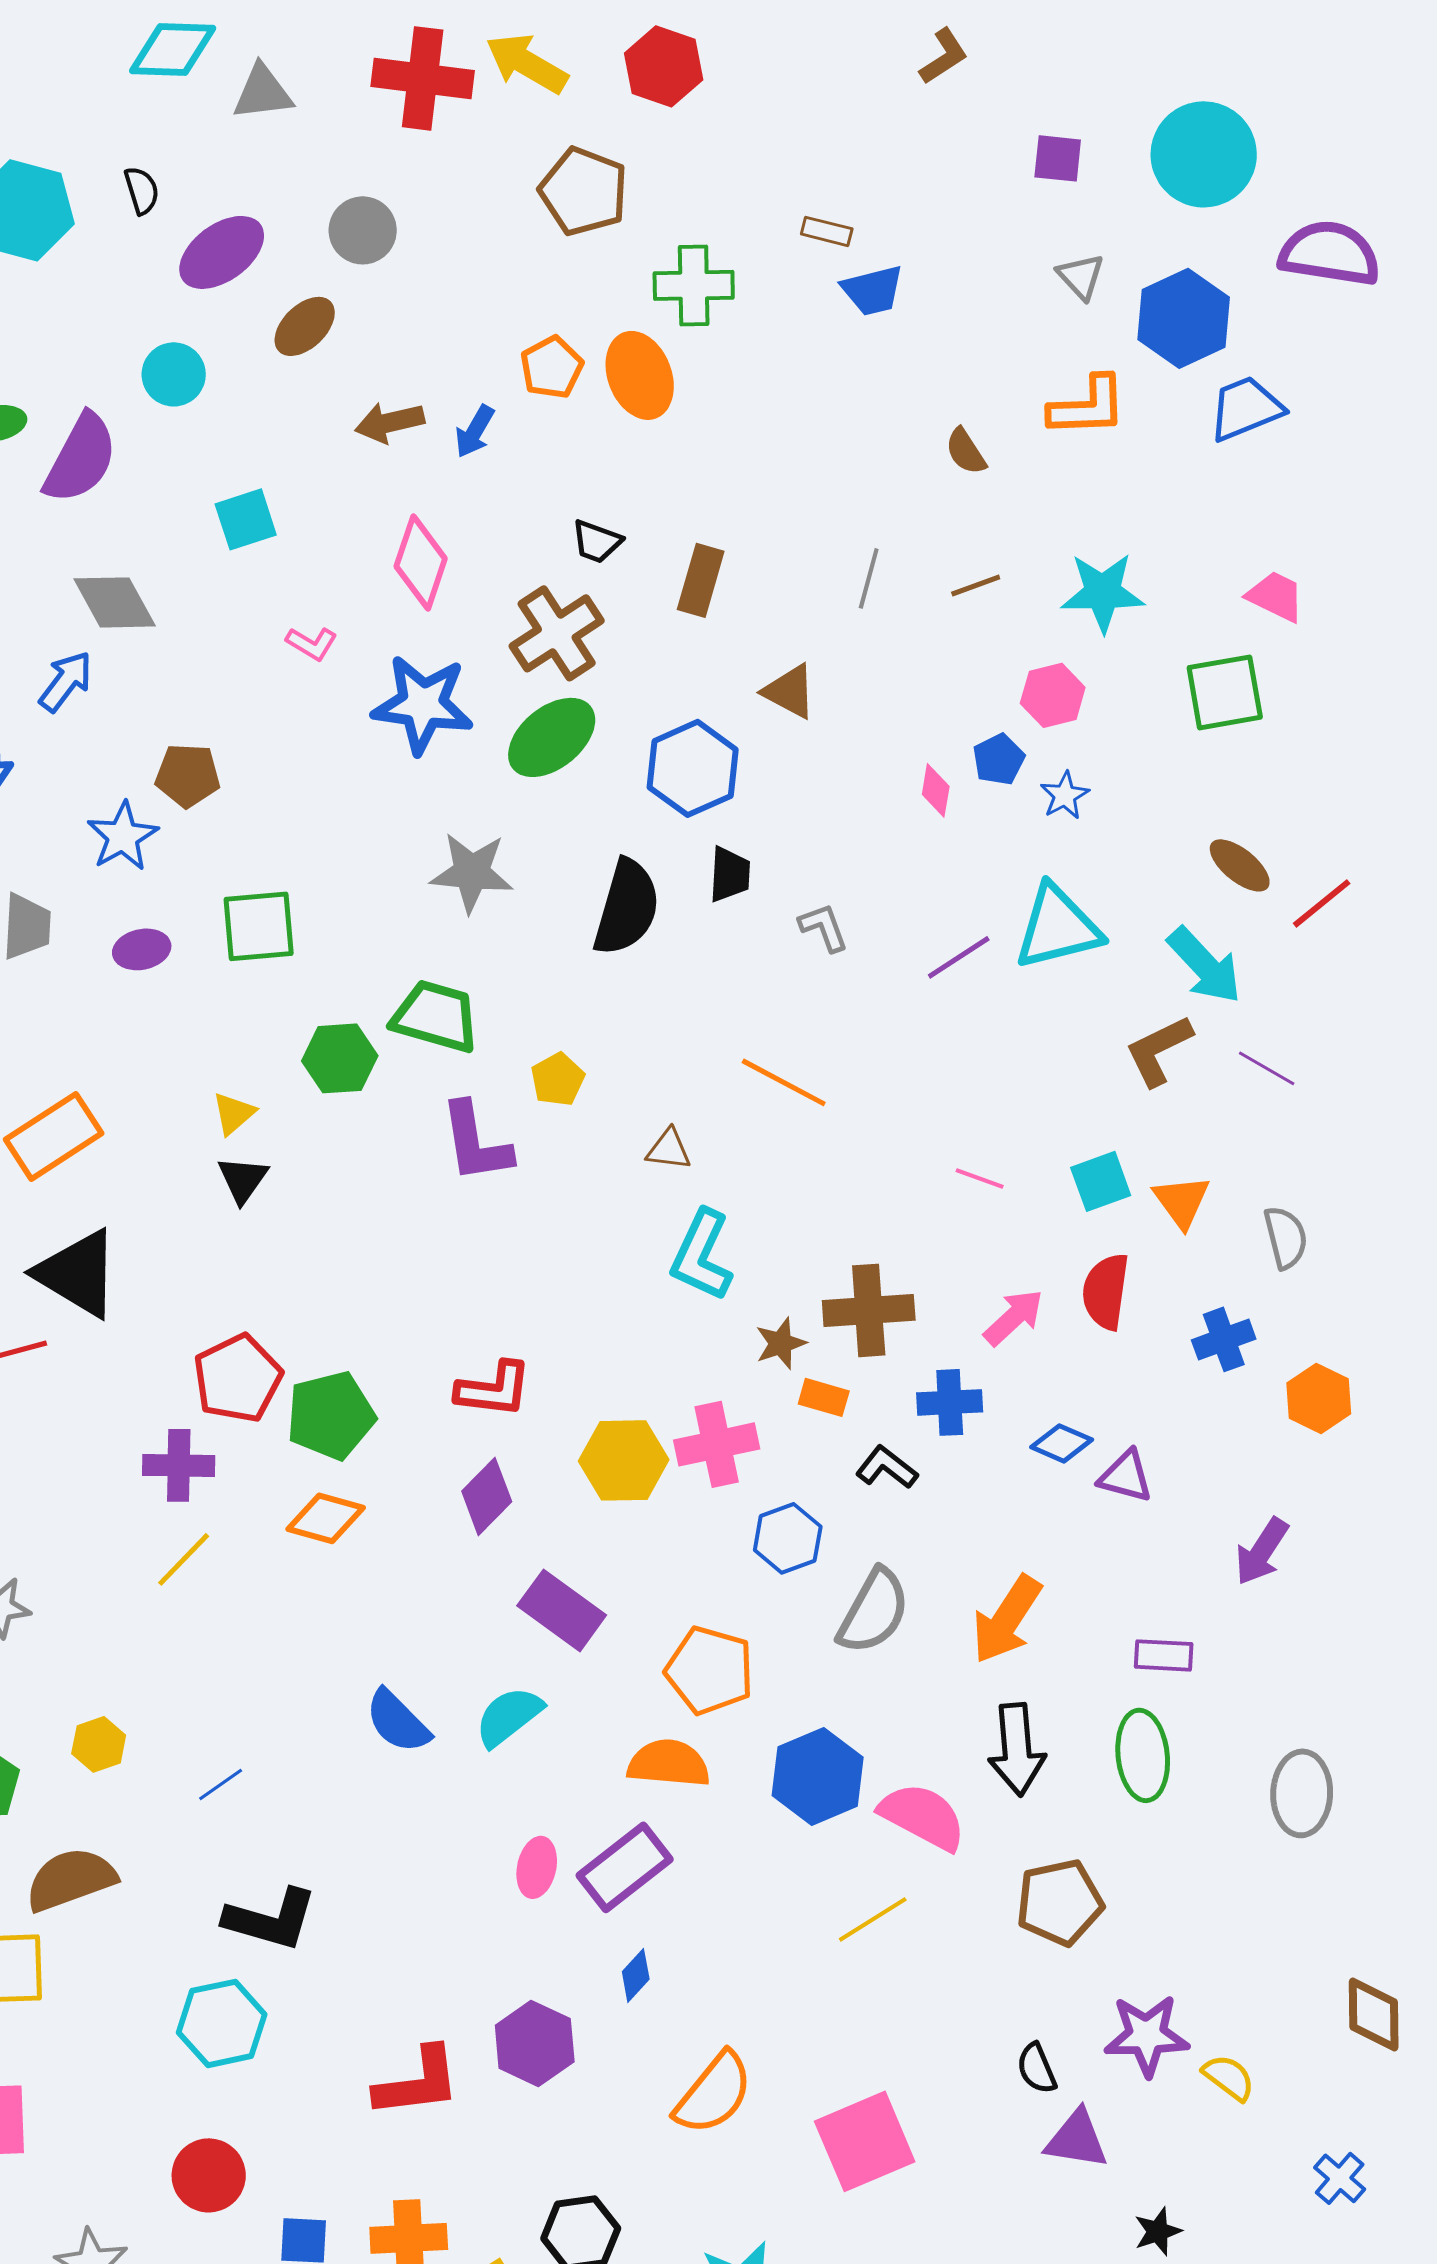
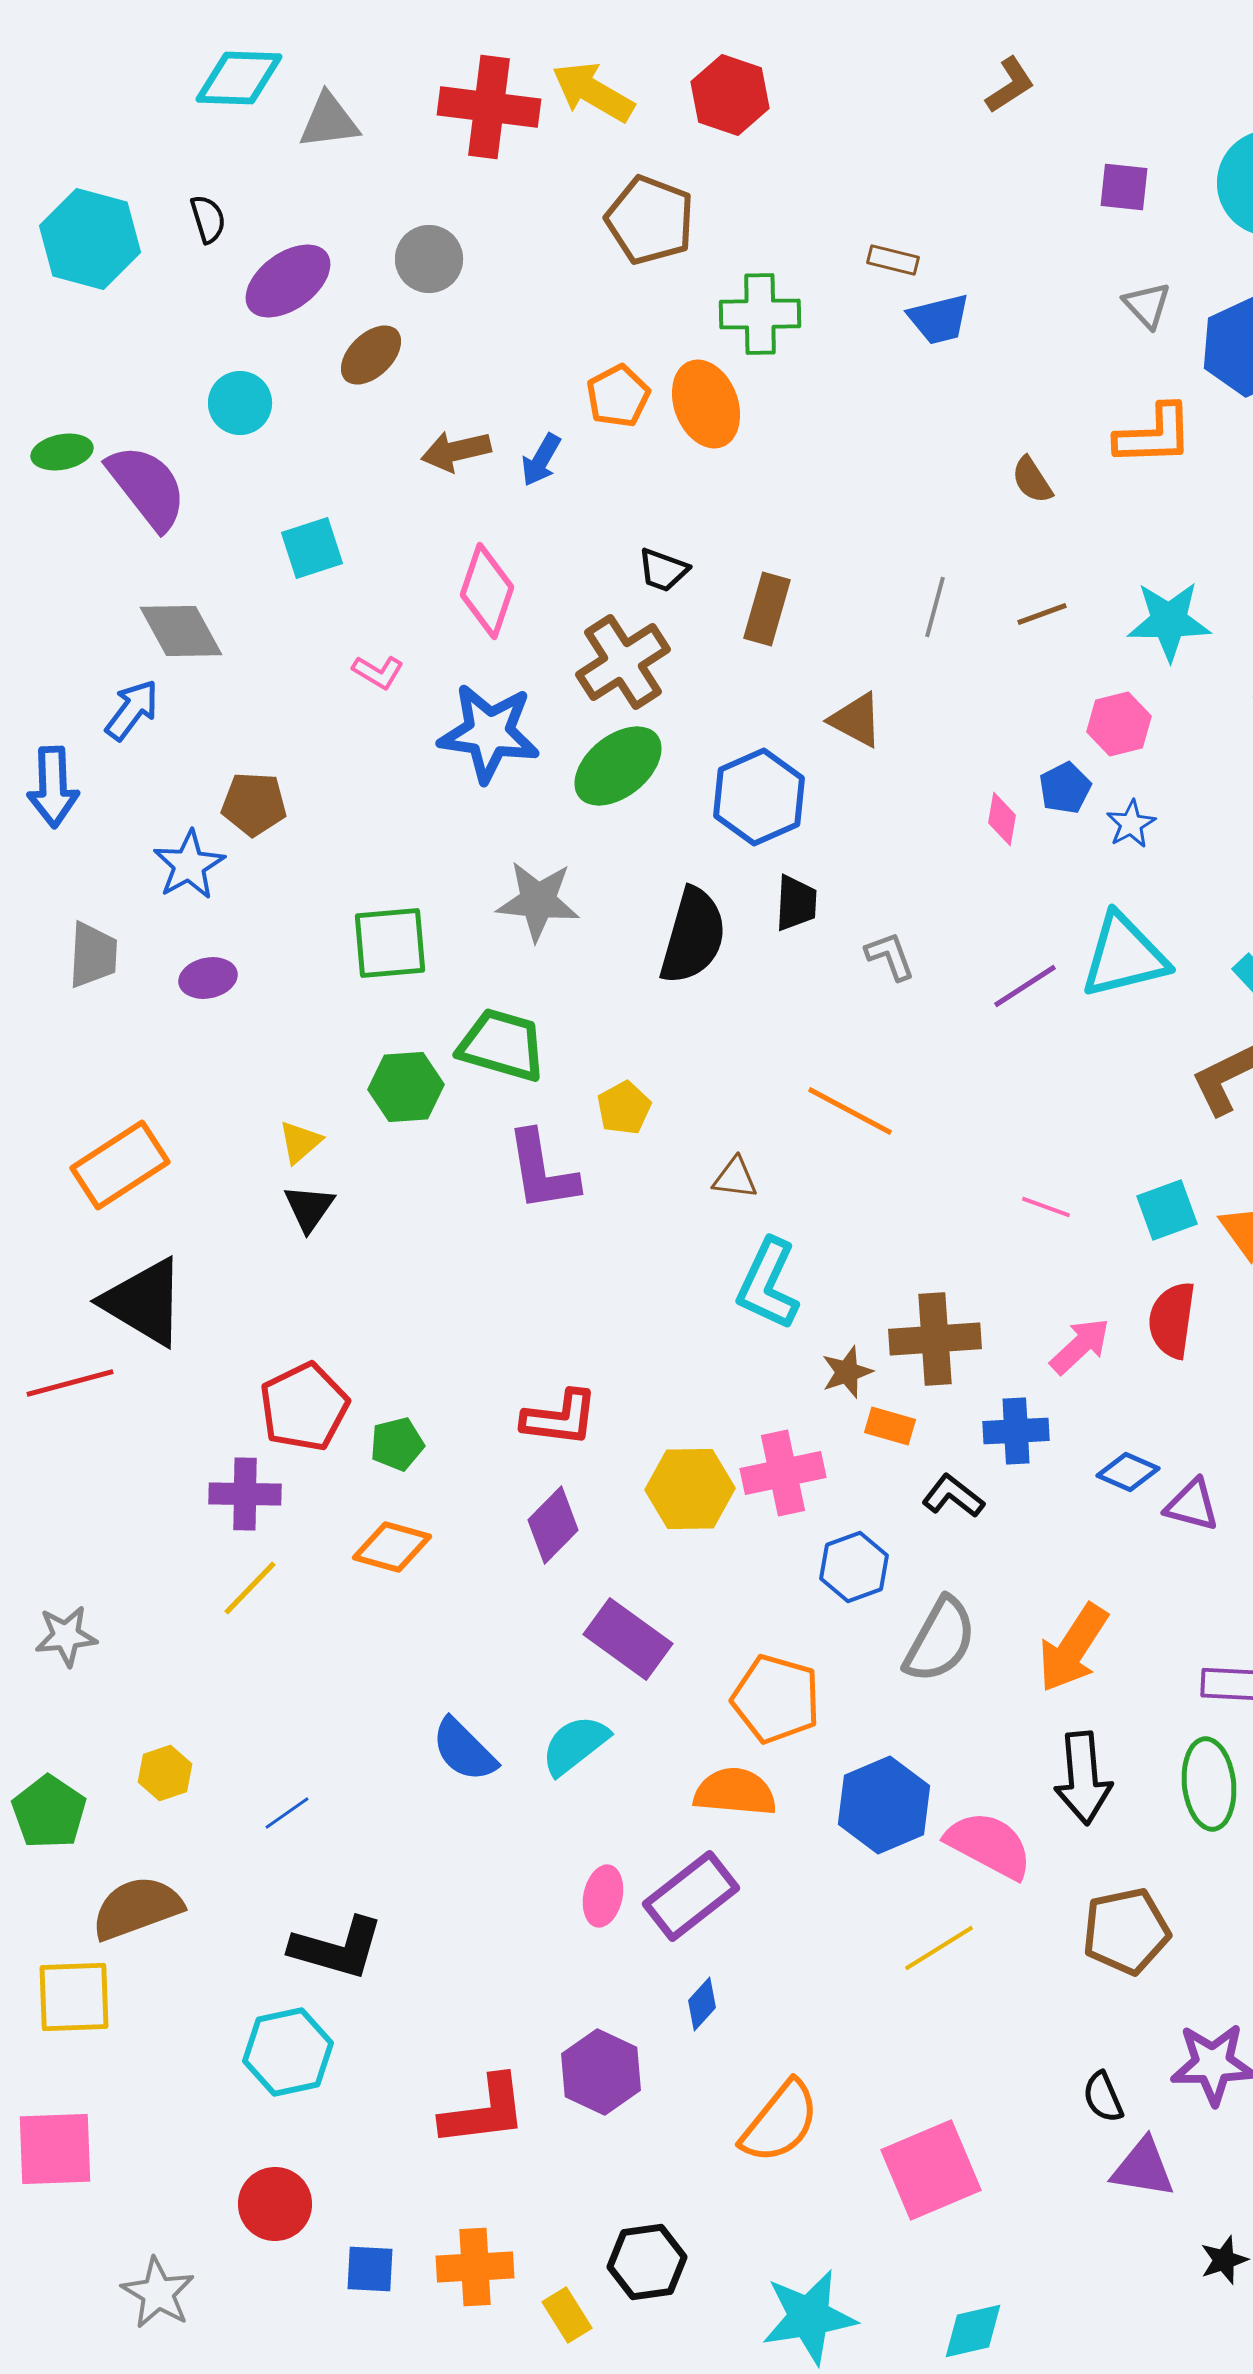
purple semicircle: (81, 458) -> (147, 487), turned -66
green square: (259, 926) -> (390, 943), moved
green pentagon: (331, 1415) -> (397, 1444), size x0.6

